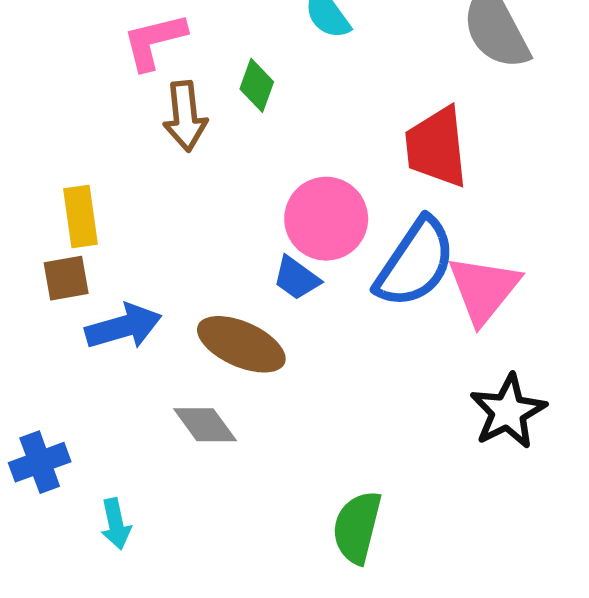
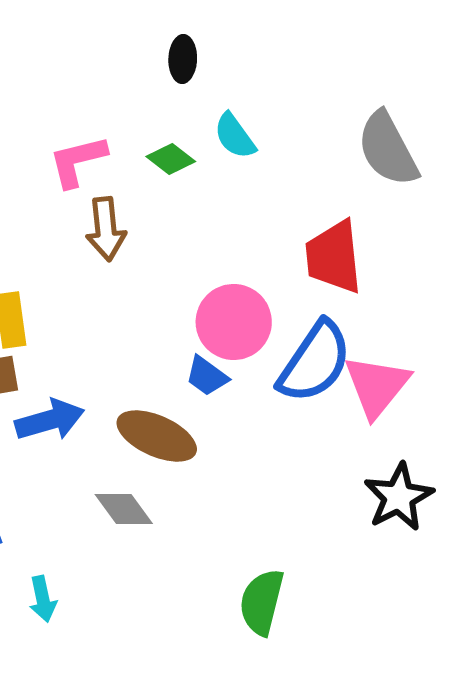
green diamond: (257, 85) -> (171, 159), moved, turned -72

